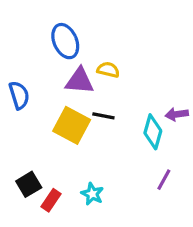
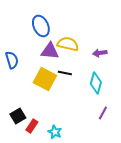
yellow semicircle: (108, 70) -> (68, 44), size x1.5
purple arrow: (177, 114) -> (100, 53), moved
cyan star: (92, 194) -> (55, 132), moved

